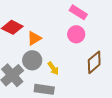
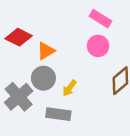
yellow arrow: (53, 68) -> (69, 88), turned 72

